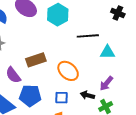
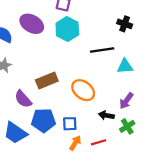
black cross: (118, 13) -> (125, 24), moved
blue square: (62, 98) -> (70, 124), moved

